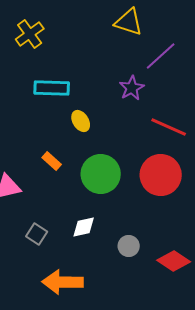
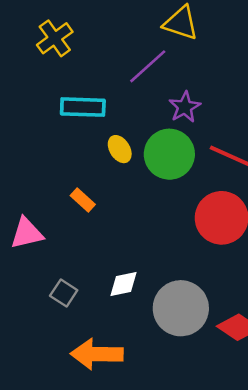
purple line: (161, 56) -> (148, 66), moved
green circle: (101, 174) -> (169, 154), moved
gray circle: (129, 246) -> (181, 308), size x2.0

